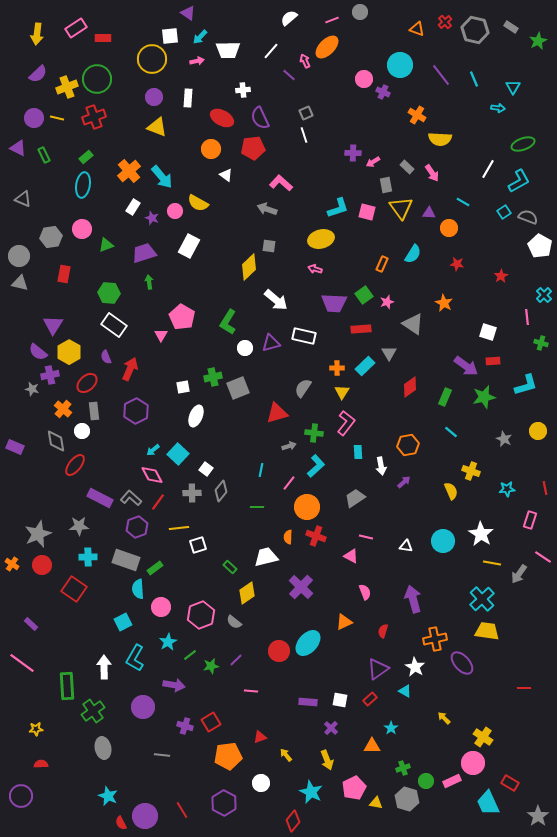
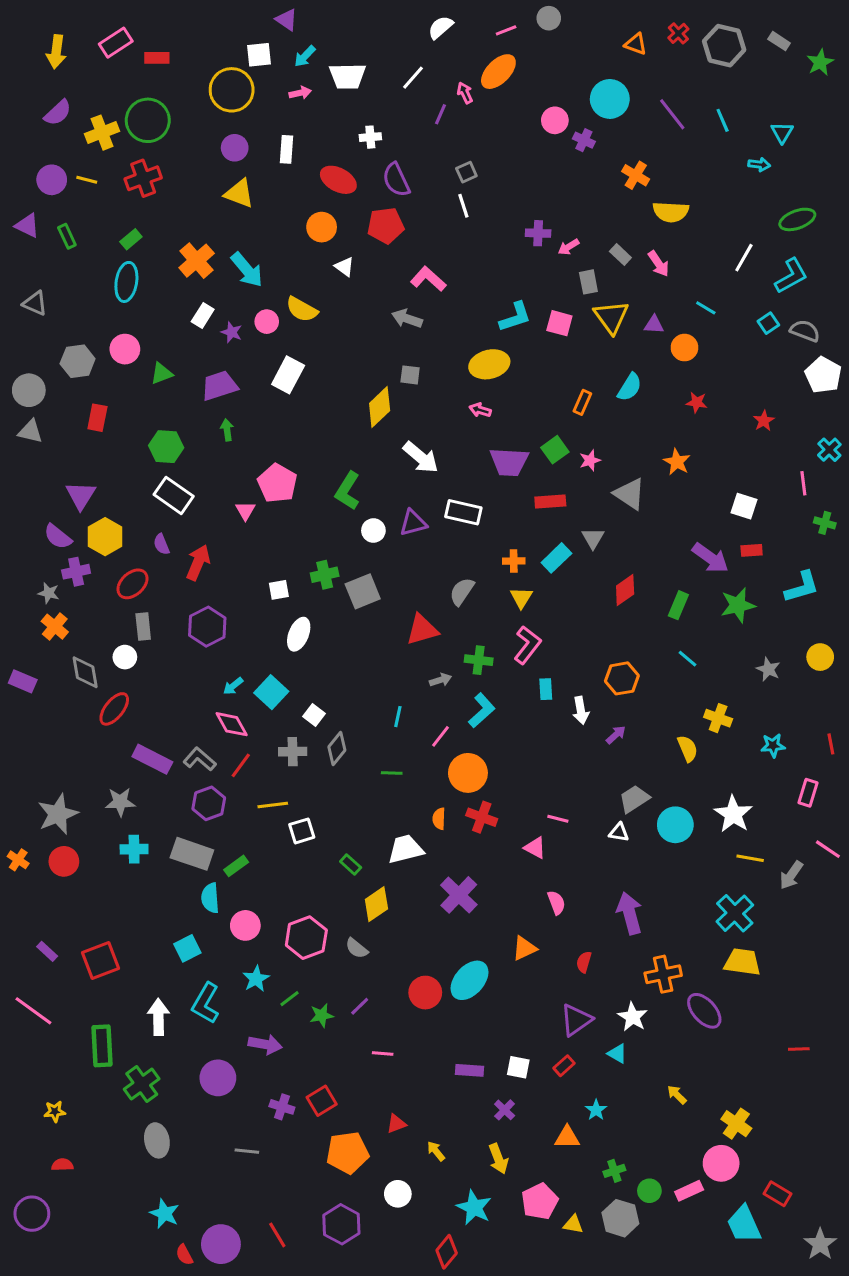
purple line: (289, 75) -> (441, 114), turned 72
orange cross: (63, 409) -> (55, 627), moved
gray trapezoid: (355, 498) -> (634, 799), moved
red square: (74, 589) -> (100, 960), moved, turned 35

